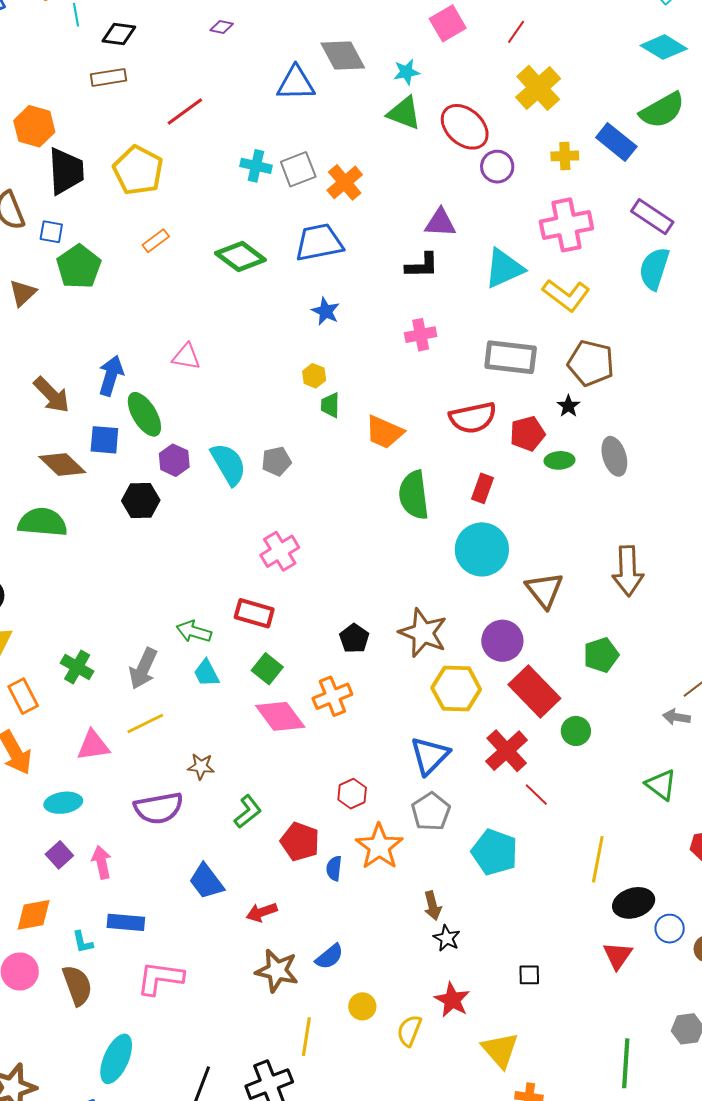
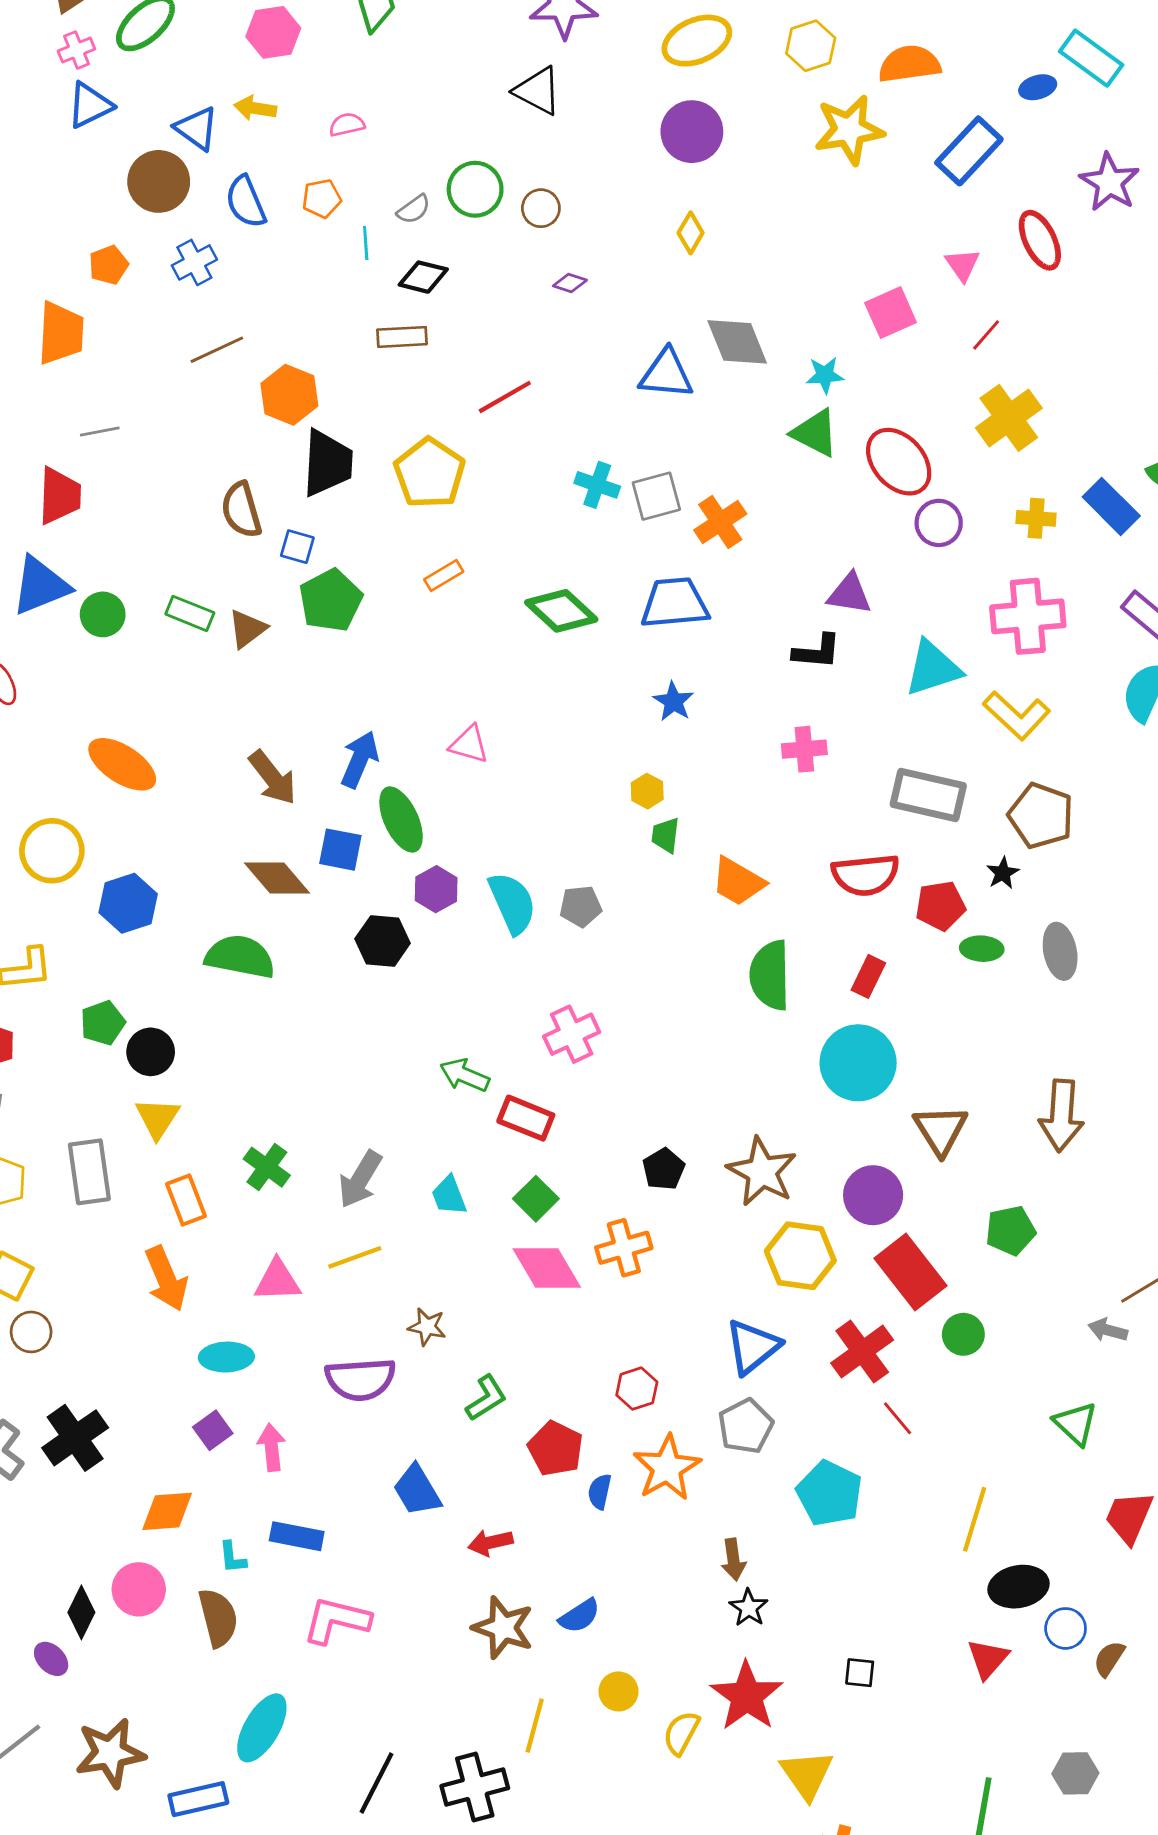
green arrow: (194, 632) -> (465, 1075), moved
red star: (452, 1000) -> (747, 1696), size x1.4

